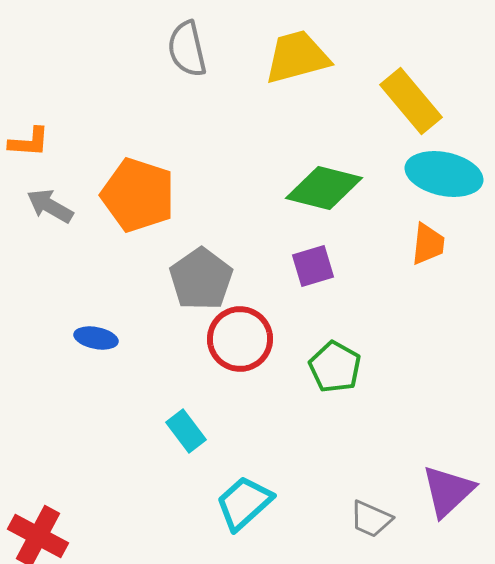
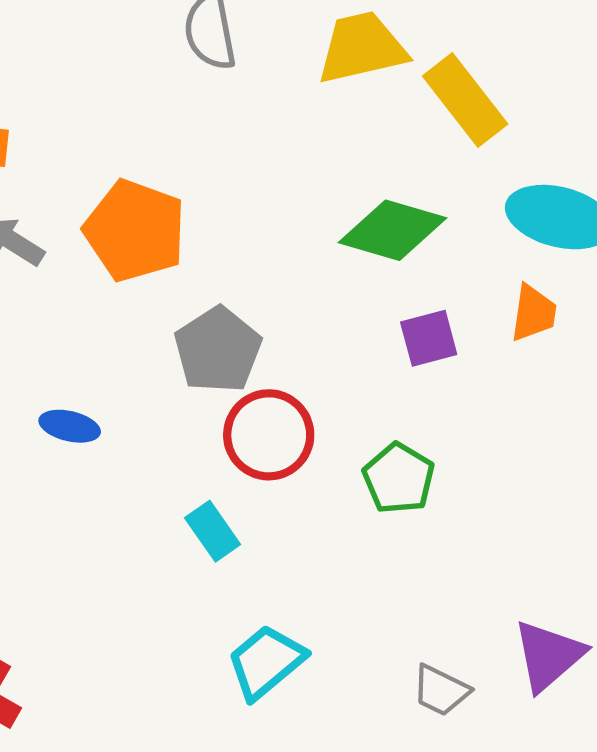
yellow rectangle: (411, 101) -> (465, 100), moved
purple square: (313, 266) -> (429, 338), moved
cyan rectangle: (186, 431) -> (213, 531), moved

